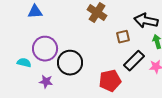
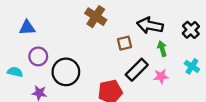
blue triangle: (35, 12) -> (27, 28), moved
purple circle: (45, 49) -> (38, 56), size x0.7

